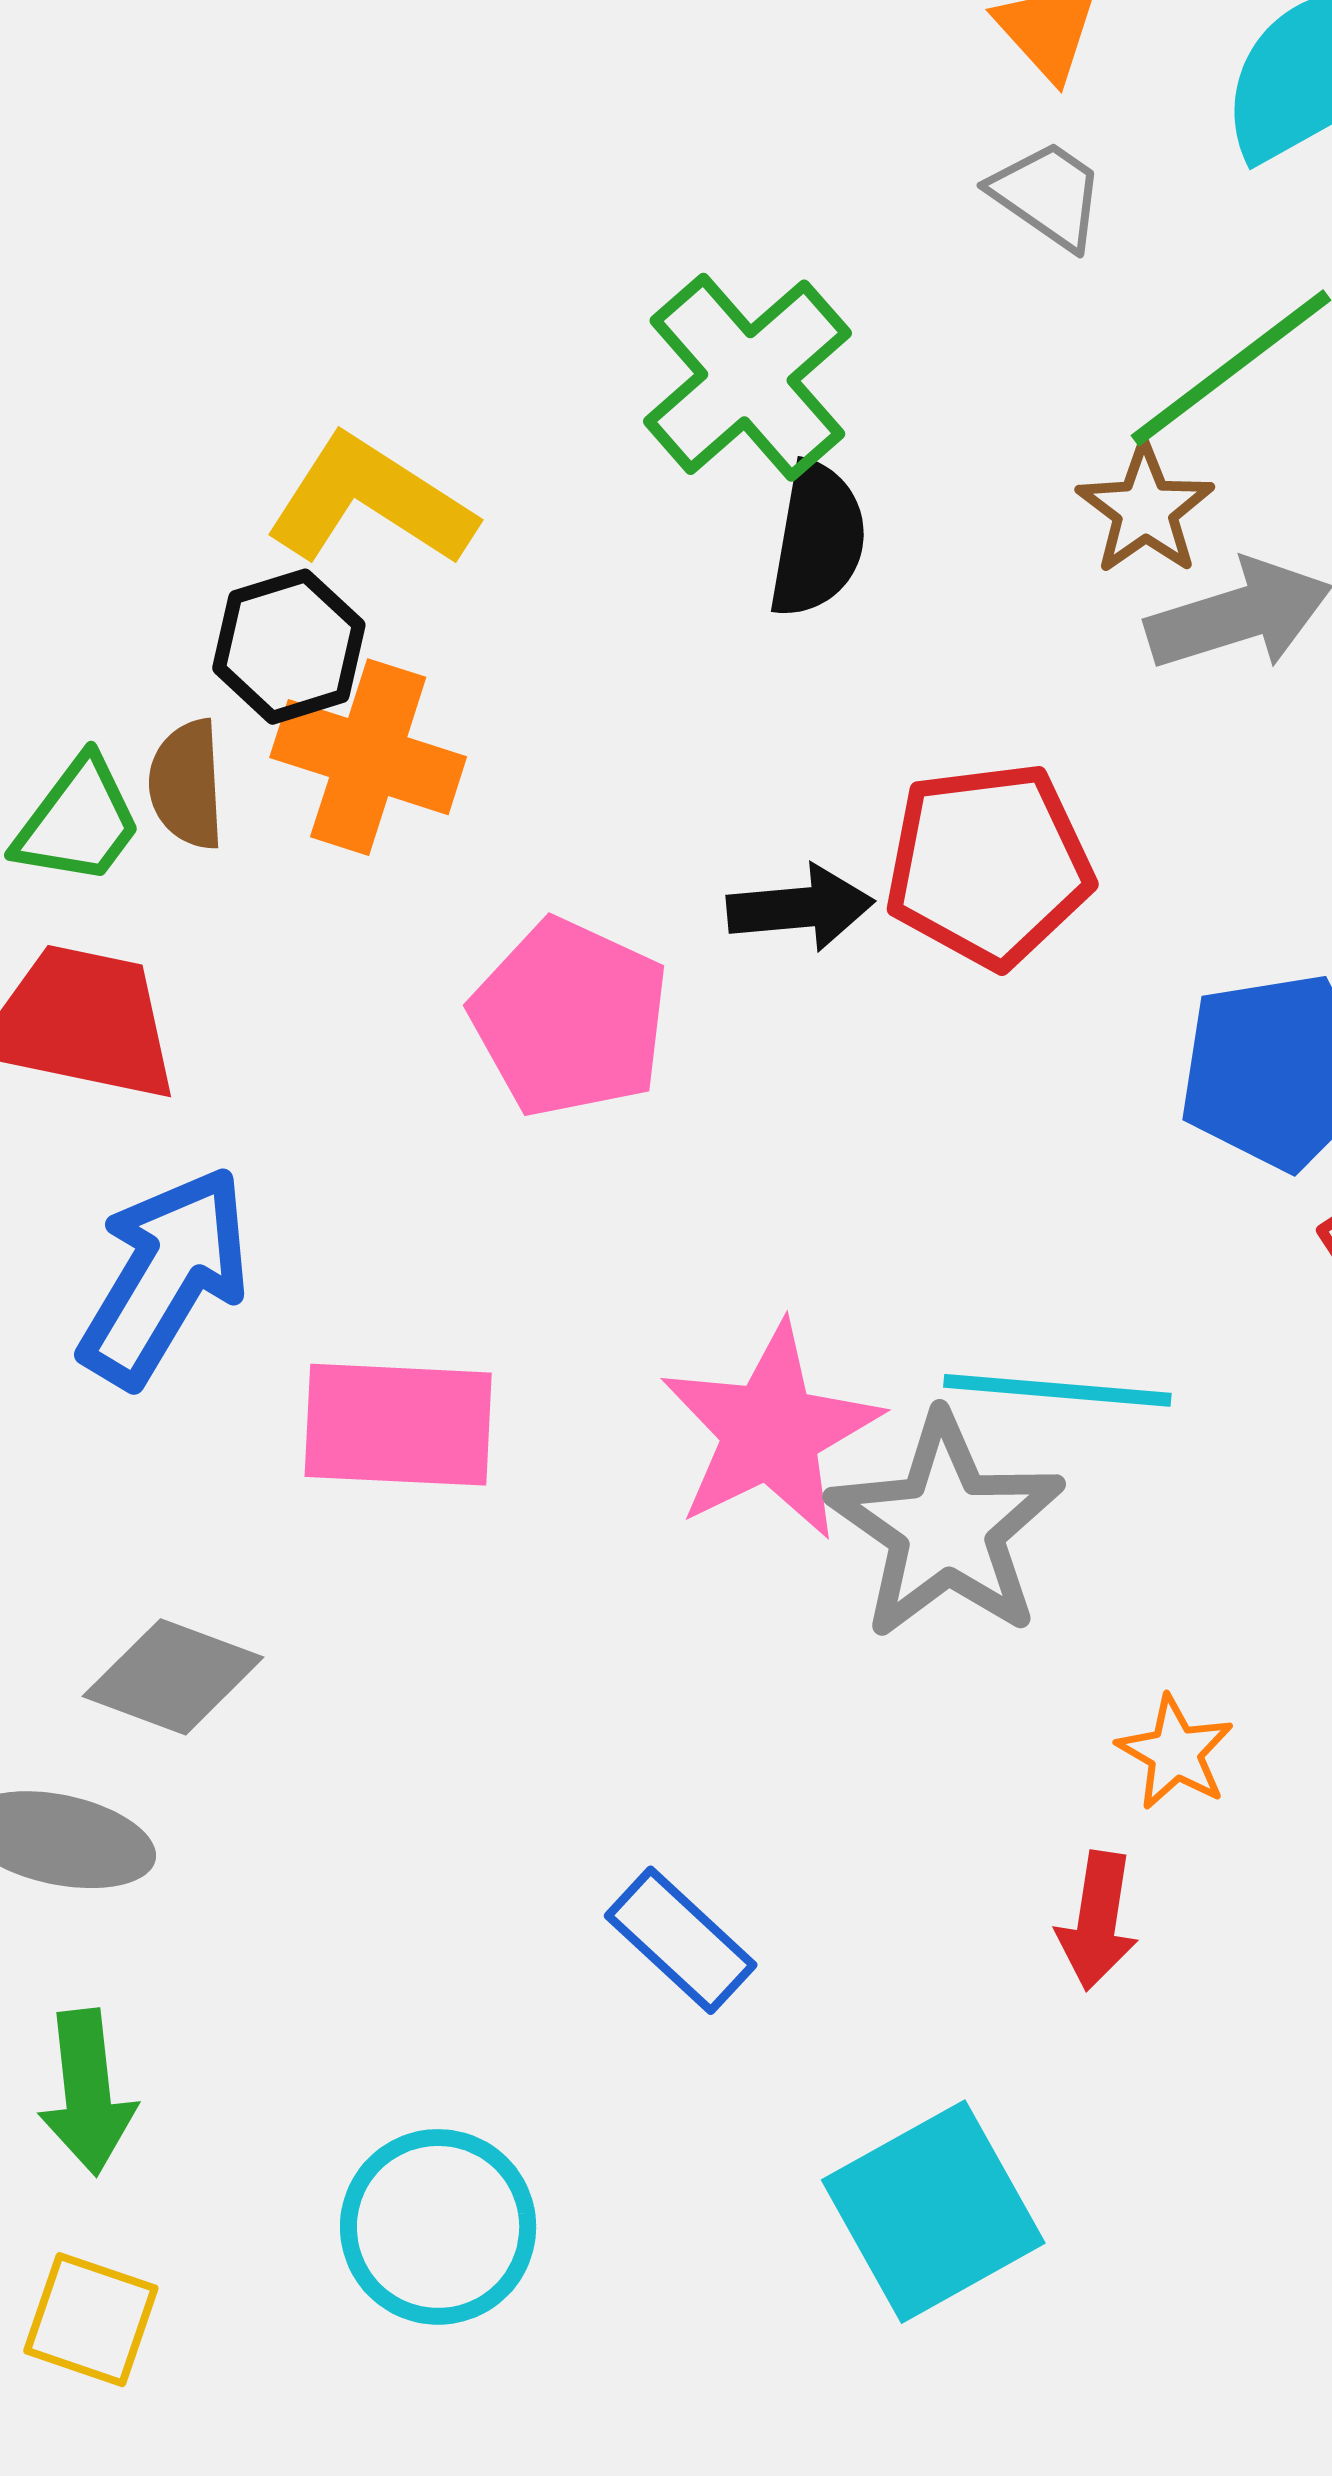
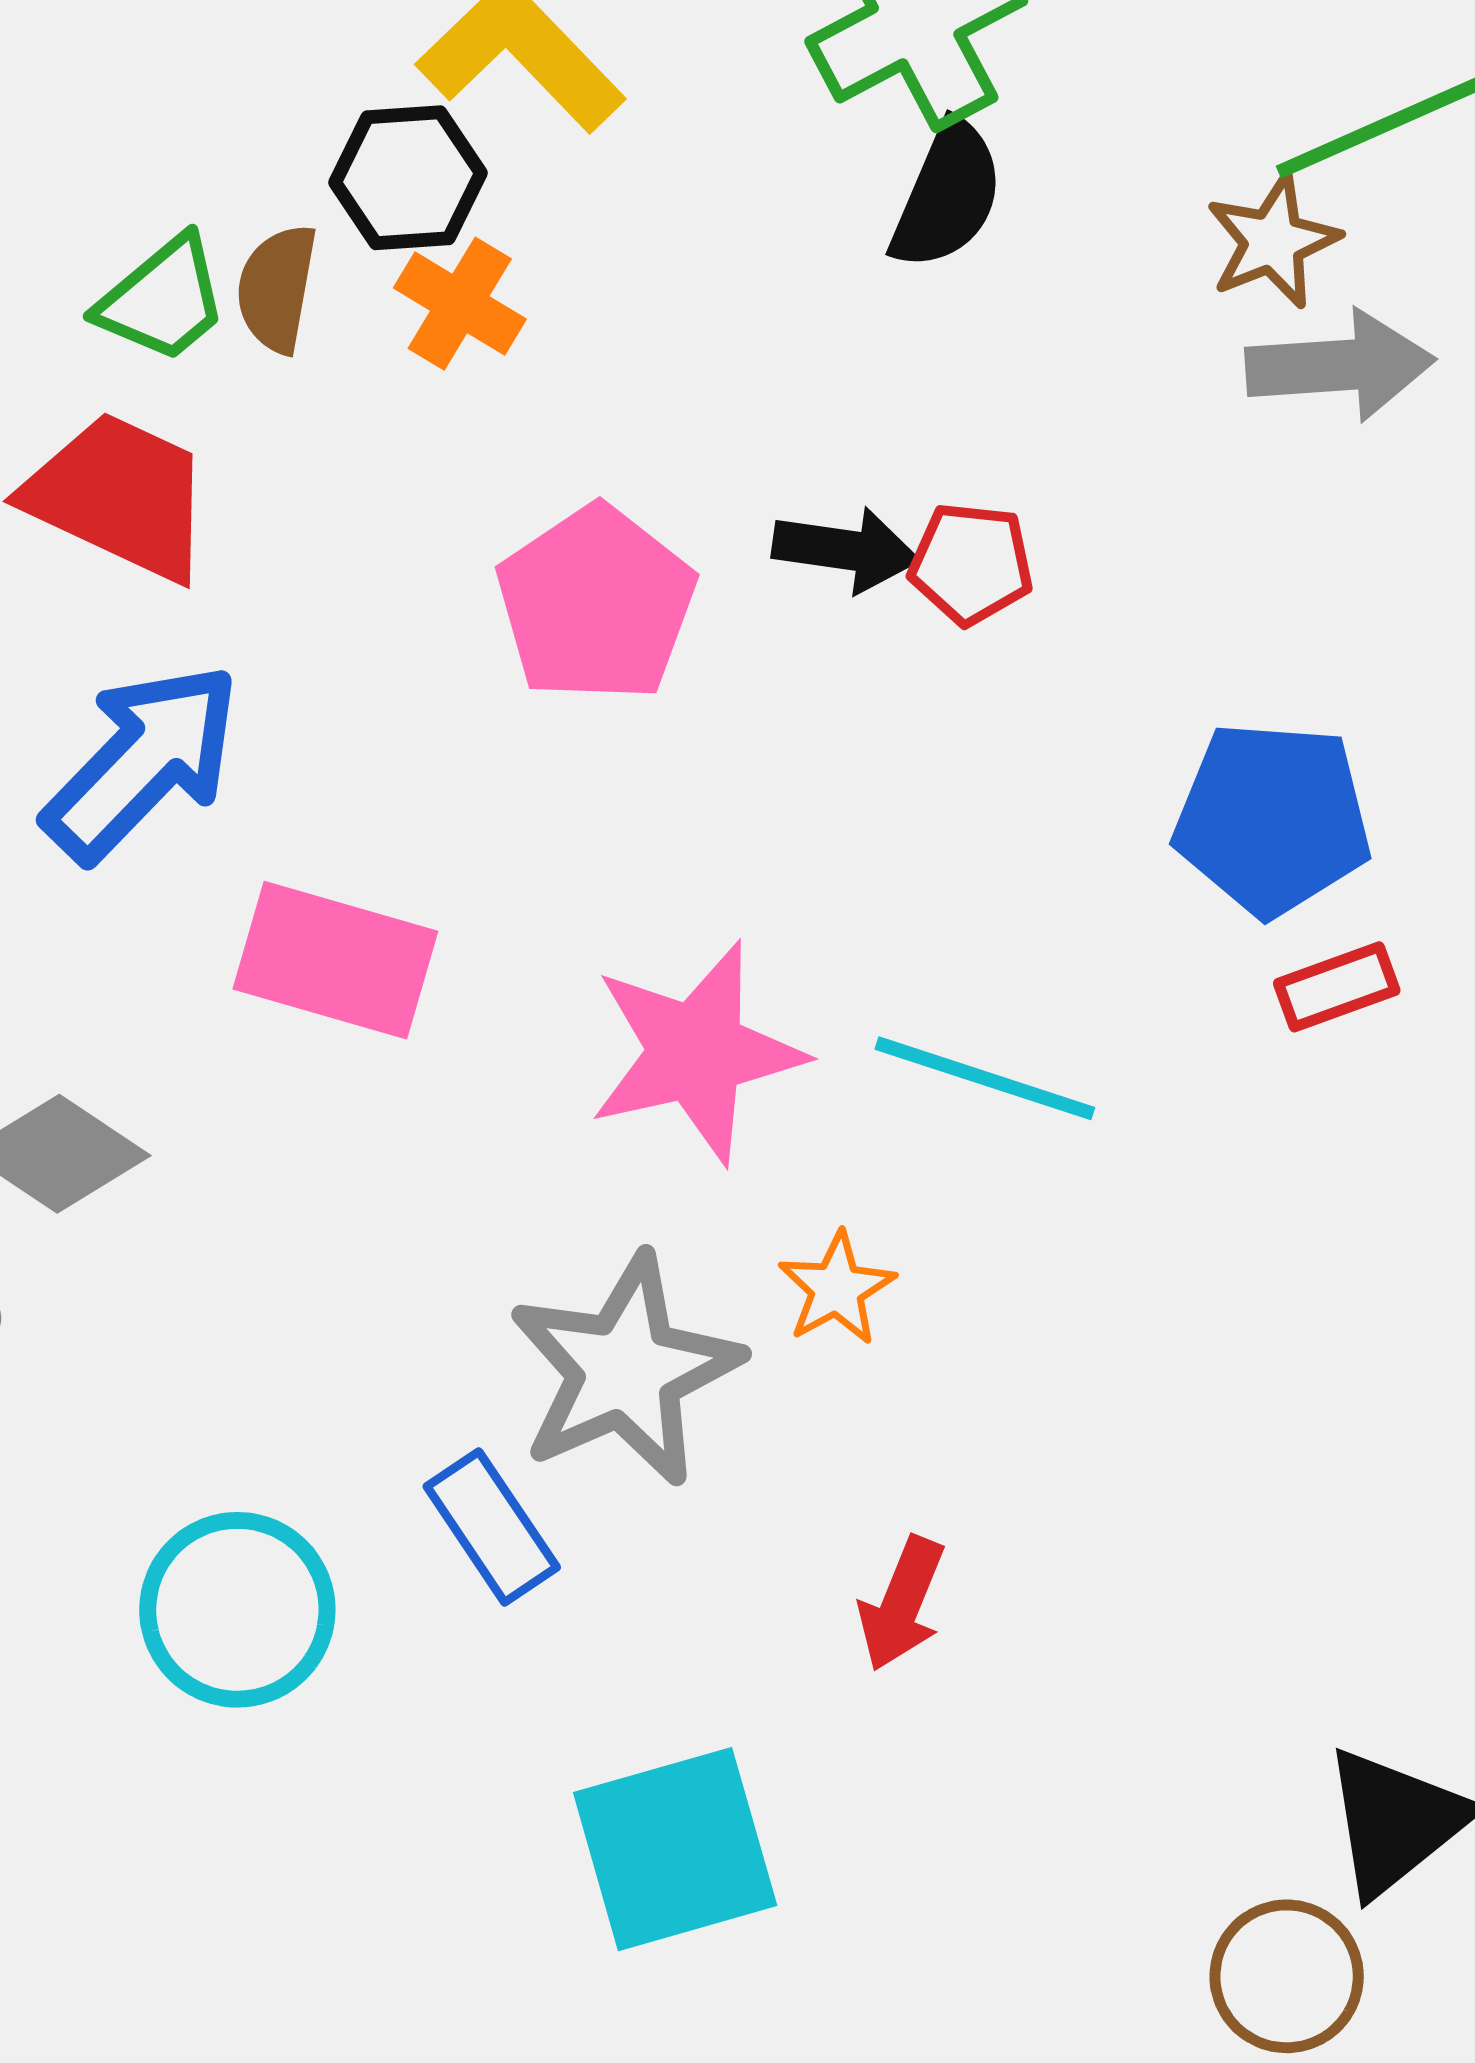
orange cross: (368, 757) -> (460, 304), size x0.7
red pentagon: (989, 865) -> (971, 564), moved, size x0.6
gray star: (946, 1527) -> (625, 1370), moved
orange star: (1175, 1753) -> (837, 1289), moved
cyan circle: (438, 2227) -> (237, 1610), moved

